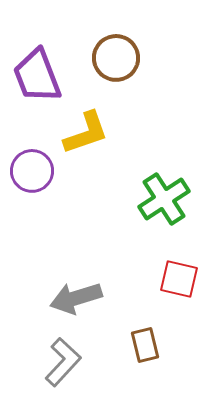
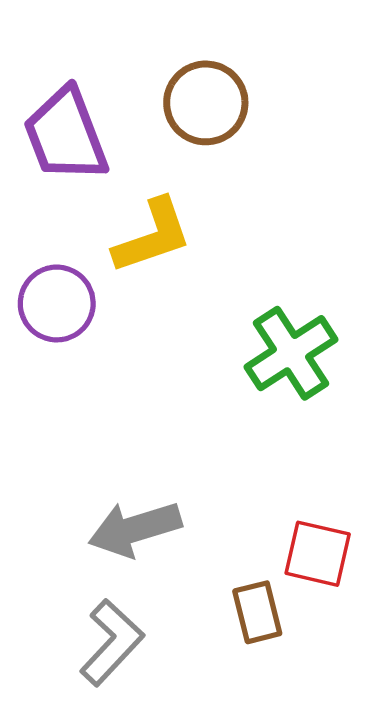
red square: (179, 279) -> (318, 554), moved

